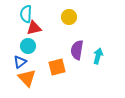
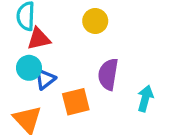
cyan arrow: (98, 56) -> (145, 99), moved
blue triangle: (20, 62) -> (45, 79), moved

